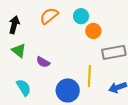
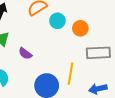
cyan circle: (81, 16) -> (57, 21), moved

